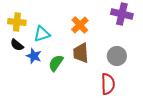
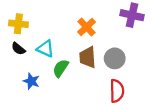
cyan triangle: (42, 34) -> (45, 49), moved, turned 42
blue star: (34, 56) -> (31, 81), moved
gray circle: (117, 56) -> (115, 58), moved

